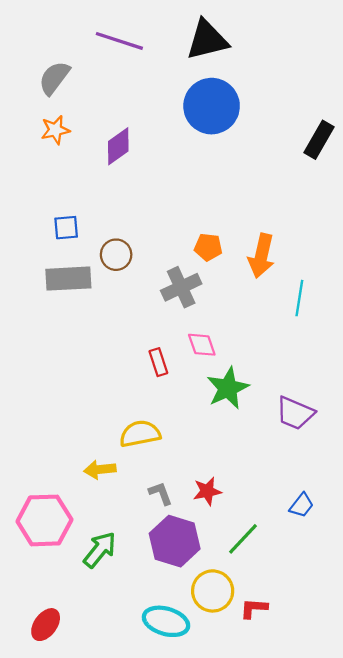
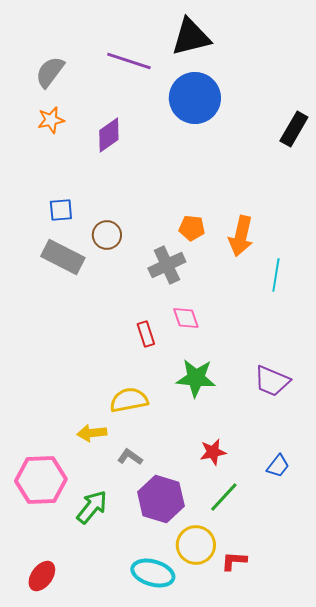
purple line: (119, 41) -> (129, 61), moved
gray rectangle: (68, 279) -> (63, 257), turned 30
green star: (228, 388) -> (196, 378), moved, turned 30
red star: (207, 491) -> (213, 452), moved
gray L-shape: (161, 493) -> (130, 457), moved, turned -35

